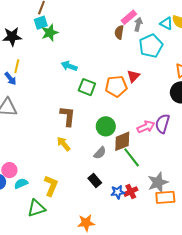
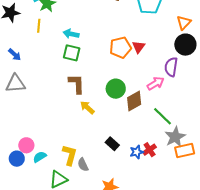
yellow line: (17, 66) -> (39, 26), moved
red triangle: (133, 76) -> (138, 47), moved
green square: (87, 87) -> (72, 53), moved
purple semicircle: (162, 124) -> (171, 67), moved
yellow arrow: (64, 144) -> (87, 107), moved
gray semicircle: (100, 153) -> (83, 165), moved, turned 120
green line: (132, 157) -> (163, 116), moved

